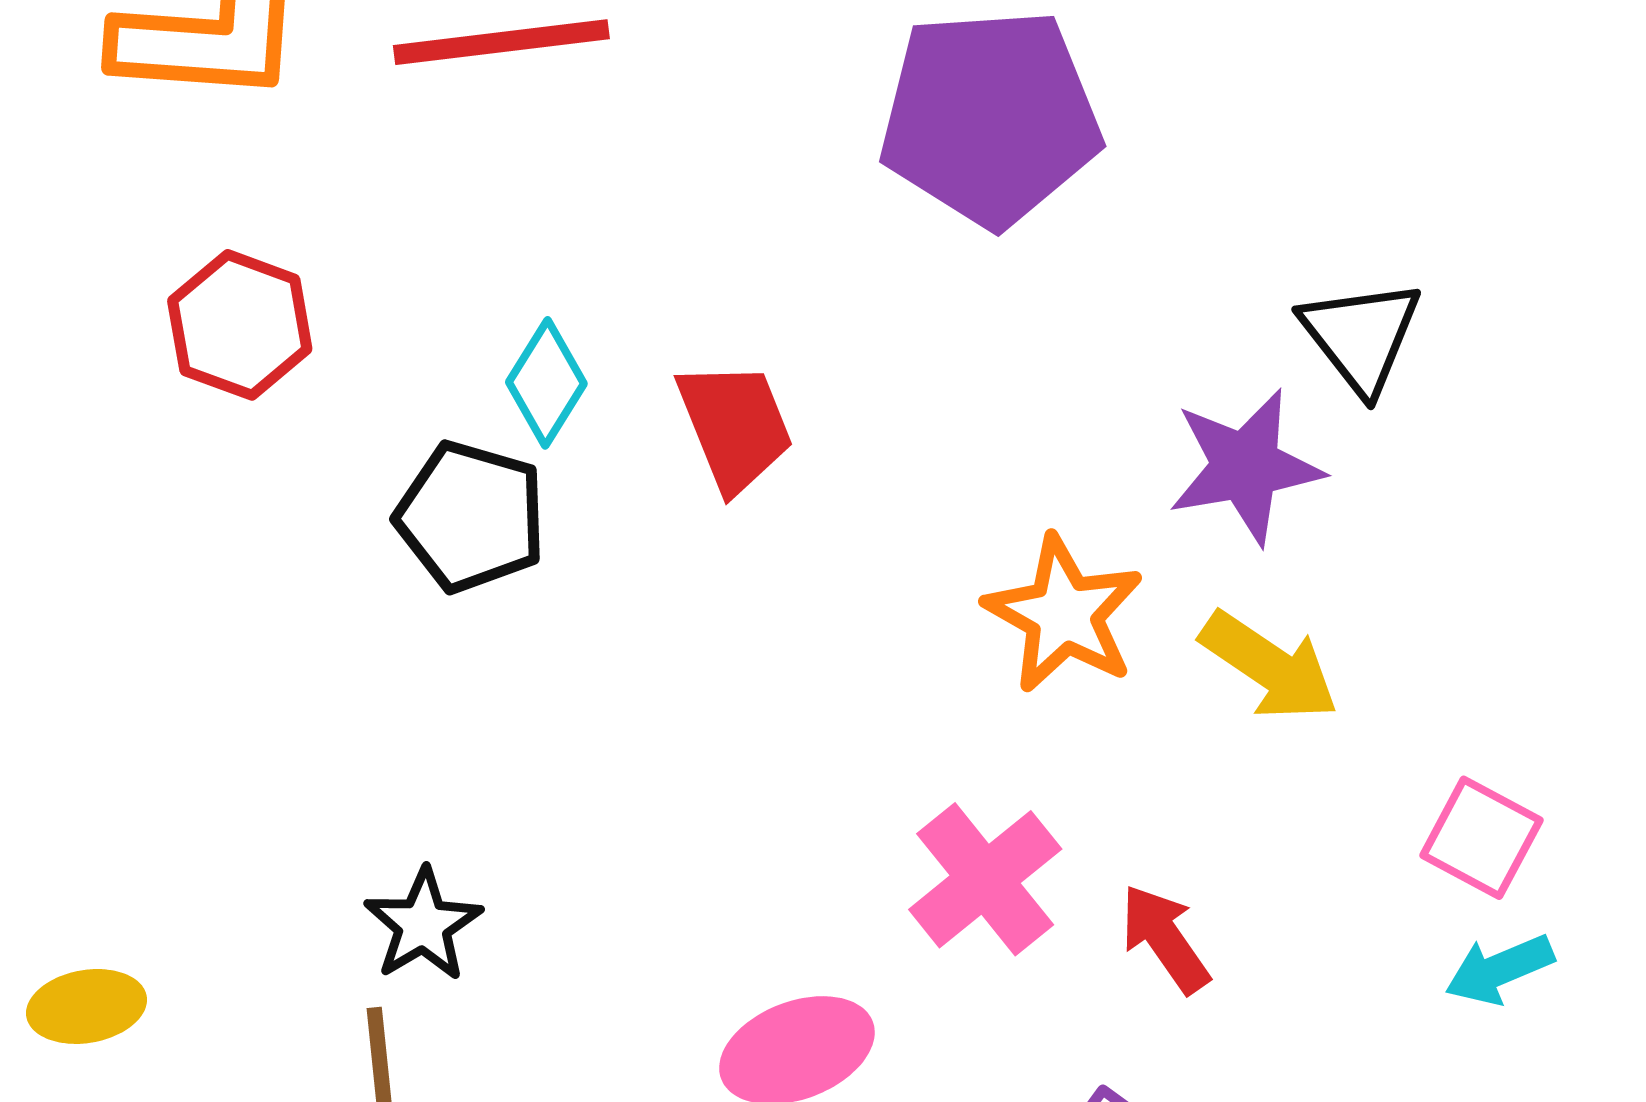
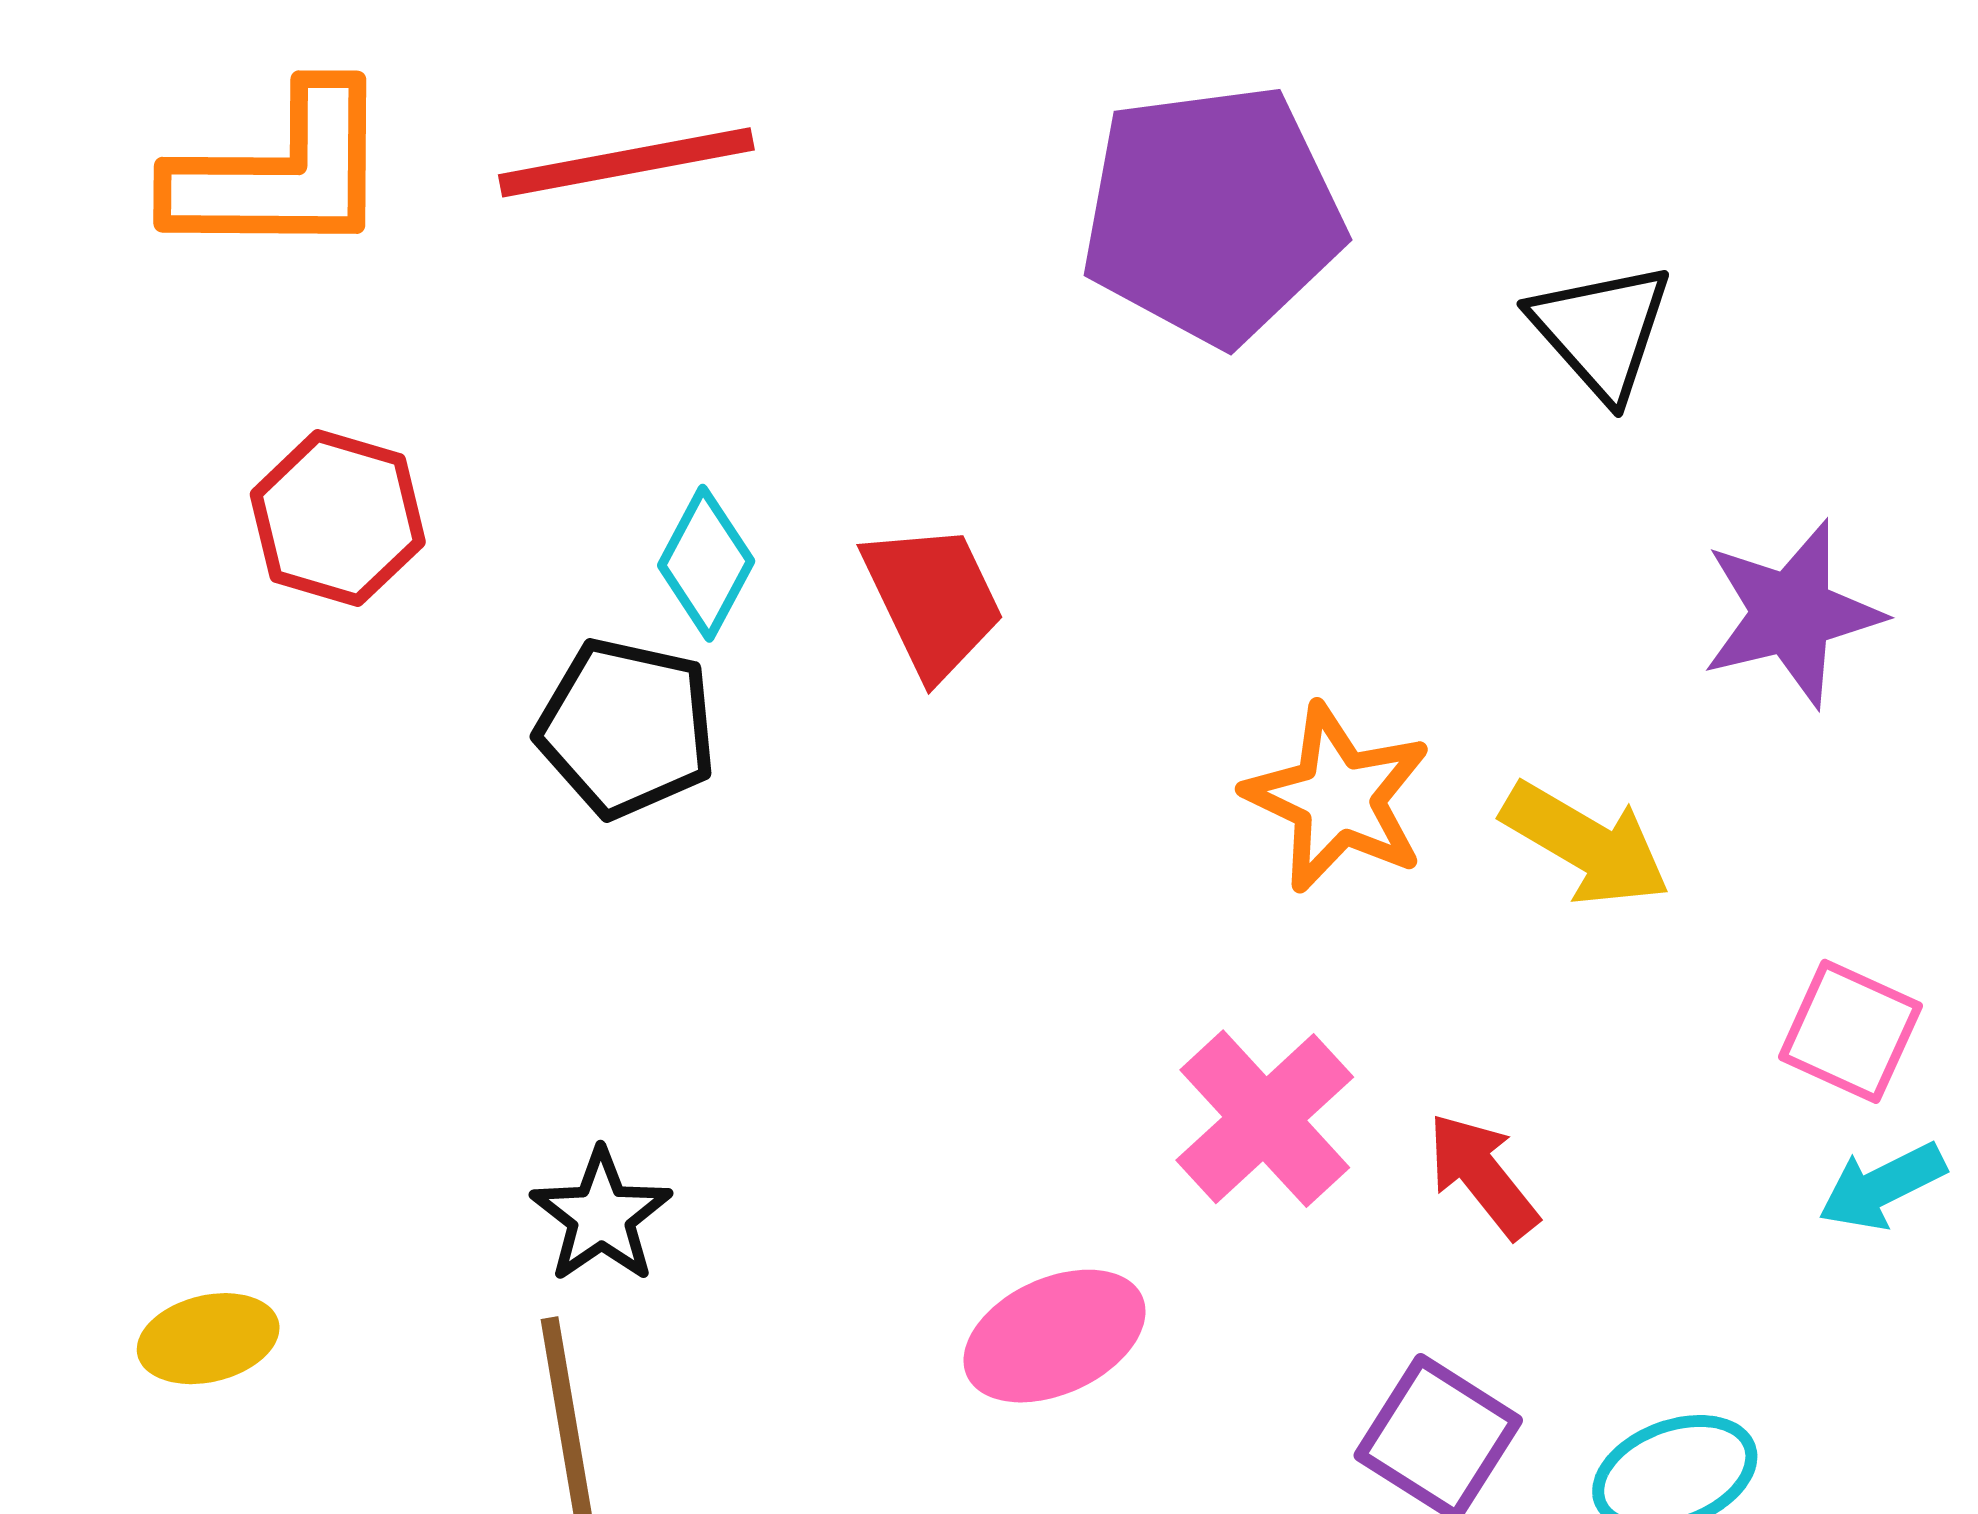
black triangle: (1361, 336) -> (1601, 331), moved
purple star: (1245, 467) -> (1792, 614), moved

